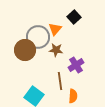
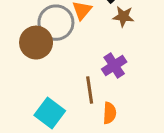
brown star: (56, 50) -> (123, 16), moved

